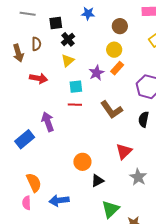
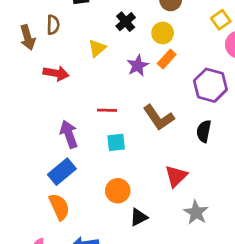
black cross: (68, 39) -> (126, 22), moved
cyan square: (76, 87) -> (116, 142), moved
blue rectangle: (25, 139) -> (62, 172), moved
orange semicircle: (34, 183) -> (59, 207), moved

